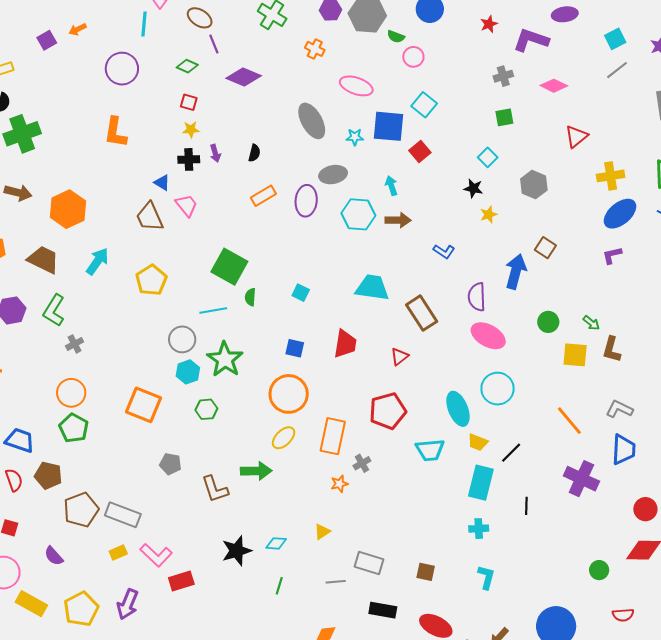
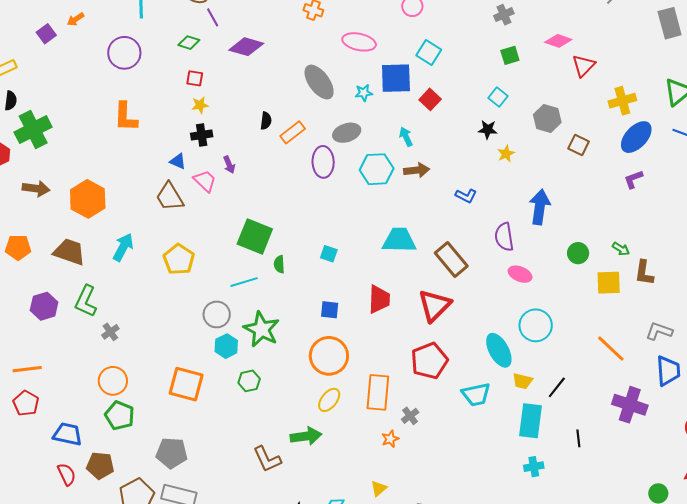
pink diamond: (554, 86) -> (558, 41), moved
purple arrow: (215, 153) -> (229, 165), moved
orange rectangle: (263, 196) -> (293, 132), moved
brown square: (545, 248) -> (579, 145), moved
pink ellipse: (488, 336) -> (520, 274), size x0.7
red triangle: (399, 357) -> (435, 305), size x1.8
gray pentagon: (170, 464) -> (172, 453), moved, size x1.4

